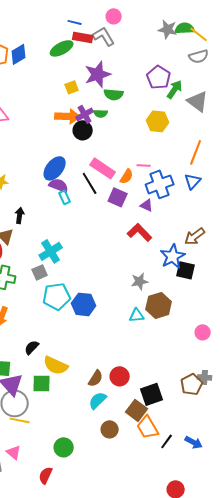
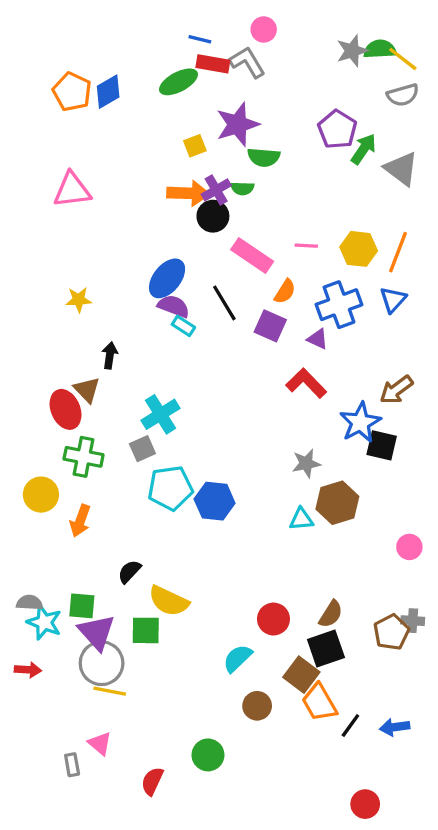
gray star: (168, 29) -> (352, 51), turned -30
yellow hexagon: (158, 121) -> (359, 249), moved
pink line: (144, 165) -> (306, 246), moved
pink rectangle: (103, 168) -> (252, 255), moved
cyan rectangle: (65, 197) -> (183, 326), turned -32
brown semicircle: (96, 378) -> (331, 614), moved
blue arrow: (194, 442) -> (395, 727), turned 144
green circle: (64, 447) -> (208, 755), moved

